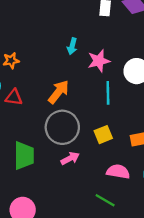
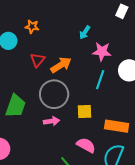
red triangle: (14, 97) -> (38, 60), moved, turned 42

